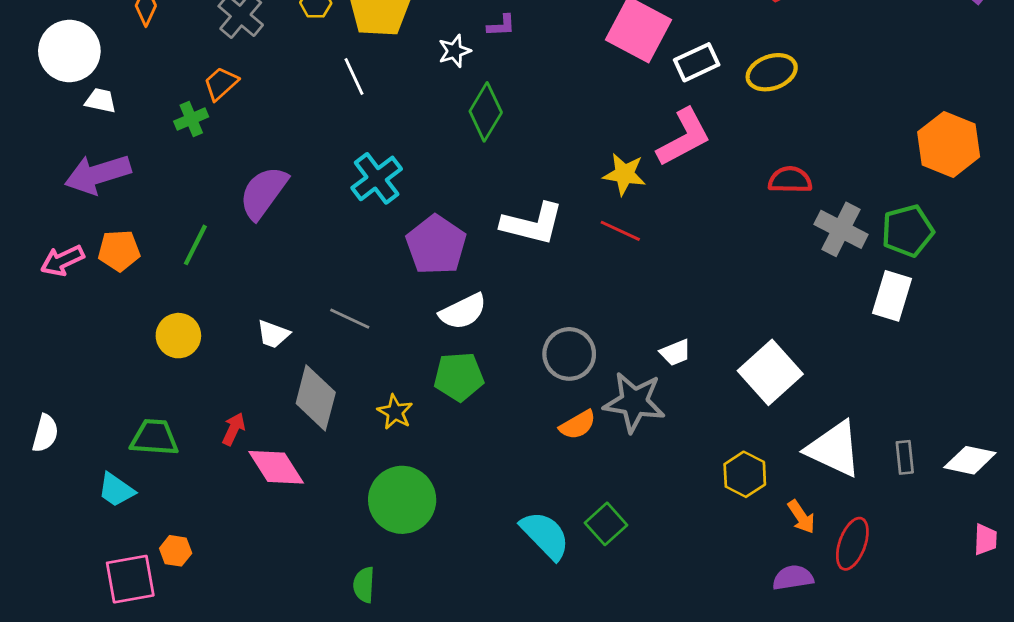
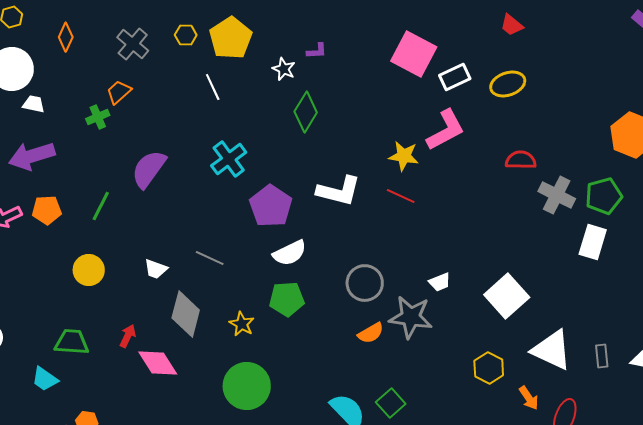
white star: (454, 51) -> (284, 69), turned -30

